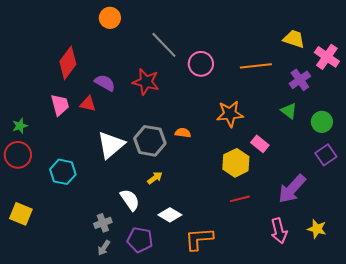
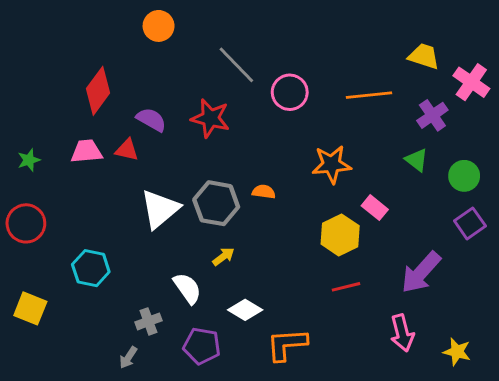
pink trapezoid: (60, 105) -> (86, 151), turned -80
green star: (20, 126) -> (29, 160), moved
cyan hexagon: (63, 172) -> (91, 268), moved
yellow star: (317, 229) -> (457, 352), moved
gray arrow: (104, 248) -> (128, 357), moved

